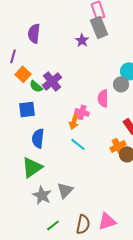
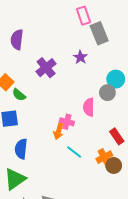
gray rectangle: (99, 27) -> (99, 33), moved
purple star: (82, 40) -> (80, 57), moved
purple cross: (52, 81) -> (46, 68), moved
cyan line: (78, 144) -> (74, 152), moved

